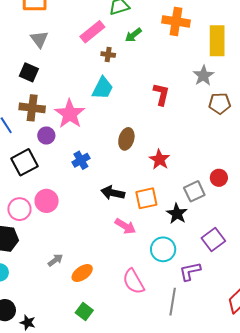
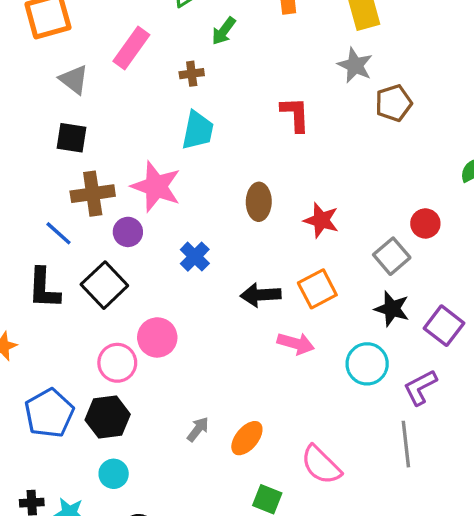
pink rectangle: (92, 32) -> (131, 48), moved
black star: (177, 214) -> (392, 309), moved
pink semicircle: (134, 281) -> (321, 465), moved

